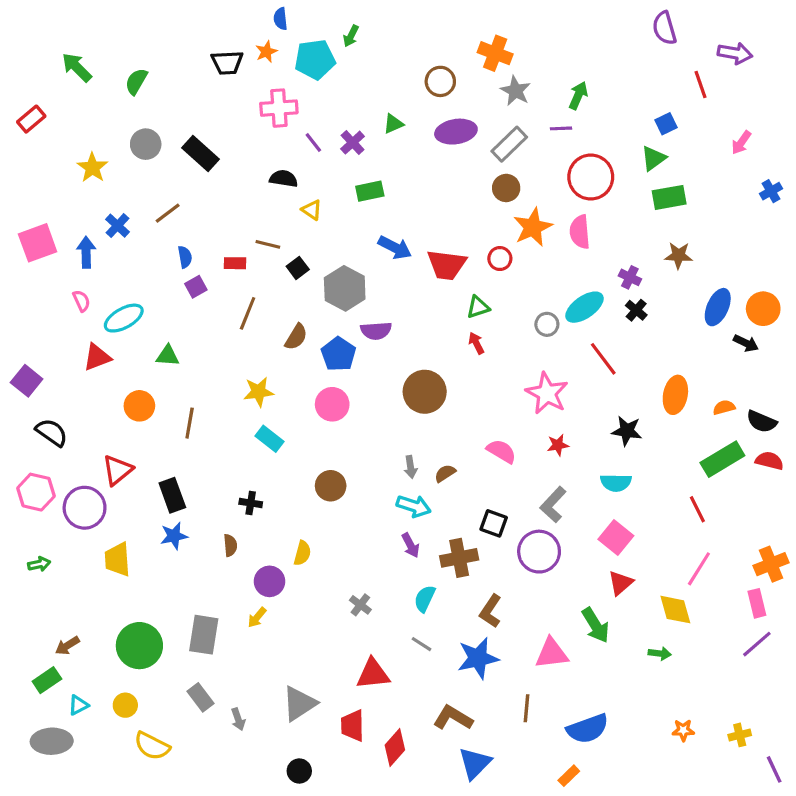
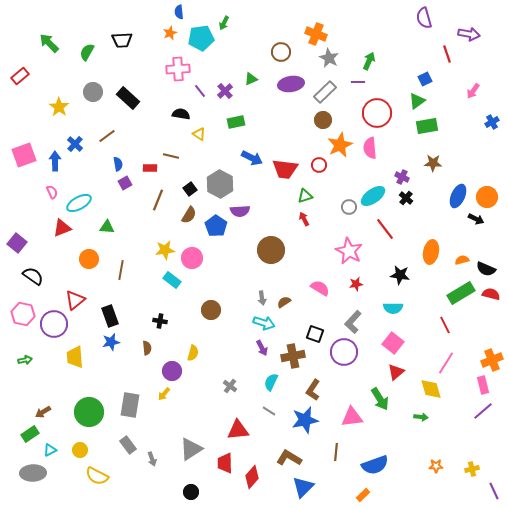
black trapezoid: (227, 63) -> (122, 40), moved
black square: (298, 268) -> (190, 189), moved
pink circle: (332, 404) -> (192, 258), moved

